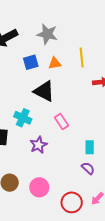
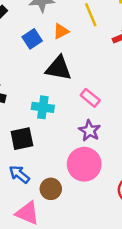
purple star: (38, 145) -> (90, 131), moved
pink circle: (39, 187) -> (84, 164), moved, size x1.4

